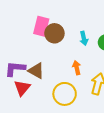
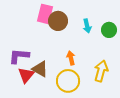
orange arrow: (77, 68) -> (71, 58), moved
brown triangle: (36, 71) -> (40, 69), moved

